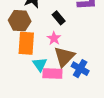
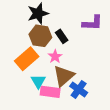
brown hexagon: (20, 21) -> (40, 36), moved
orange rectangle: (26, 43) -> (27, 59), turned 40

